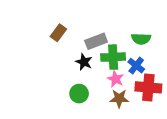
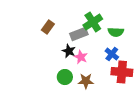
green cross: (113, 57) -> (93, 22), moved, turned -30
pink star: (116, 79) -> (81, 57), moved
brown star: (119, 98) -> (86, 81), moved

